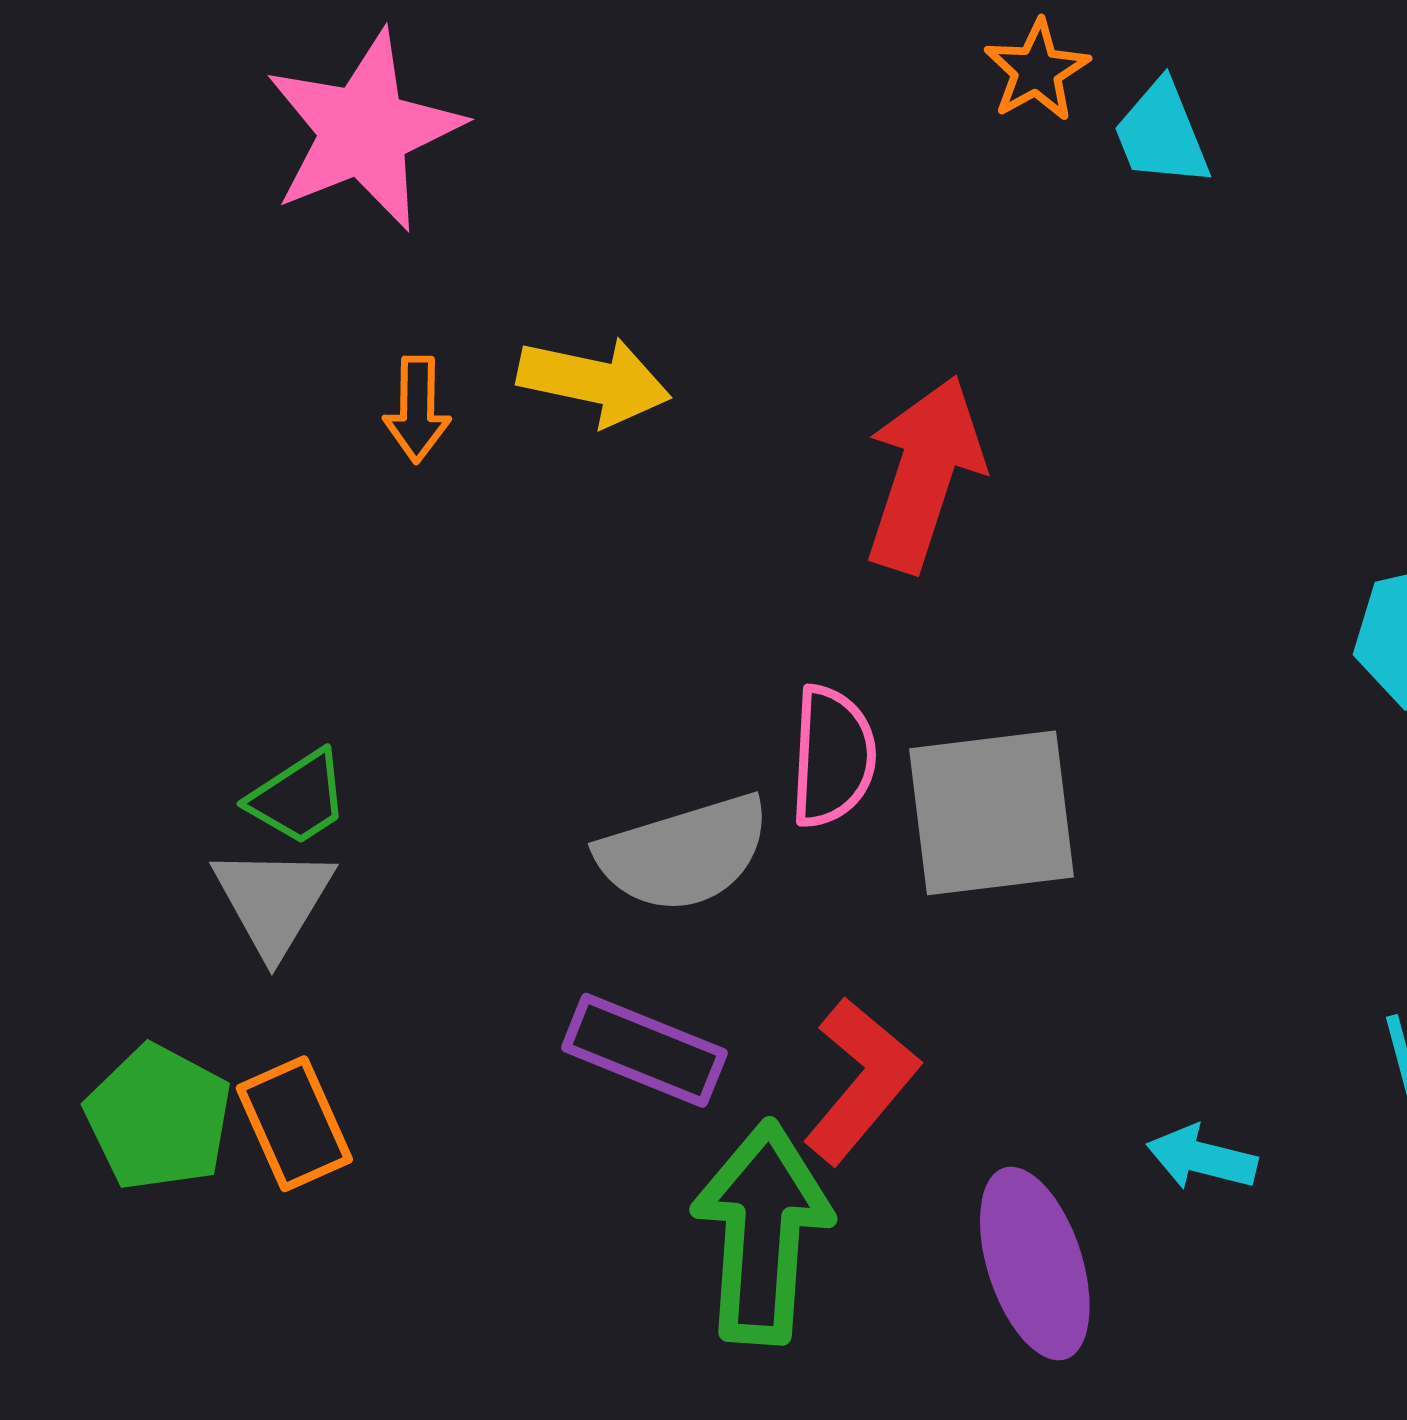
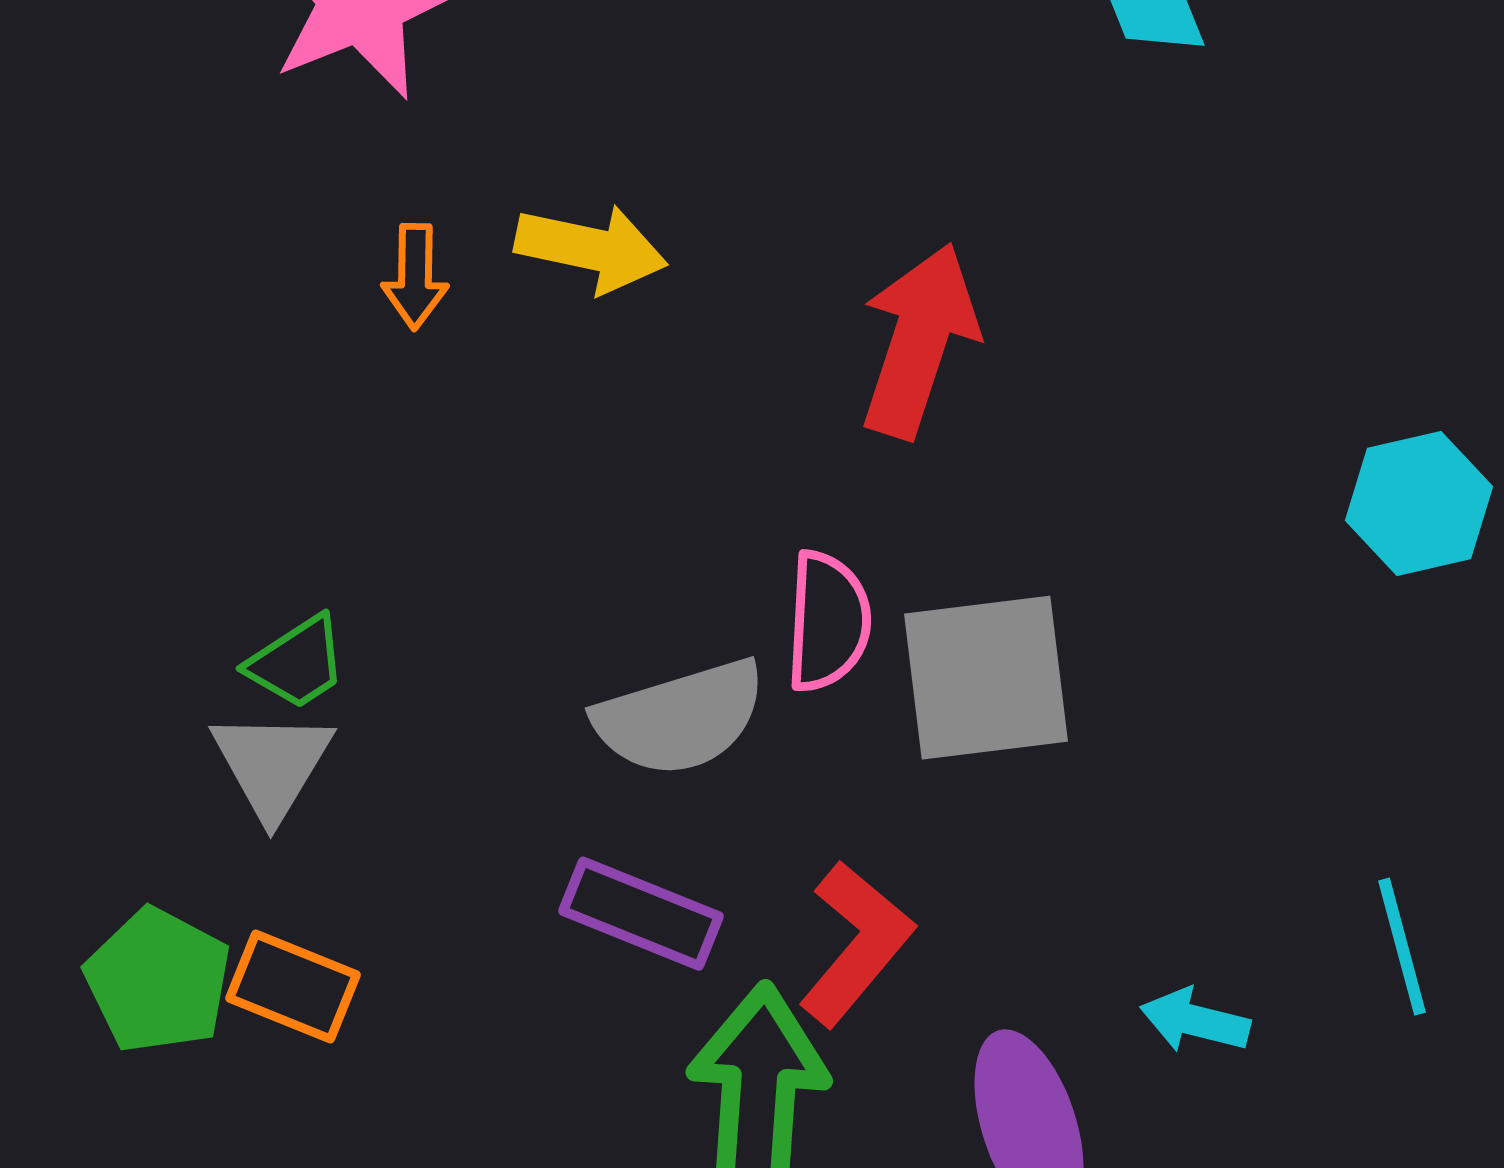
orange rectangle: (294, 1124) -> (293, 987), turned -44

